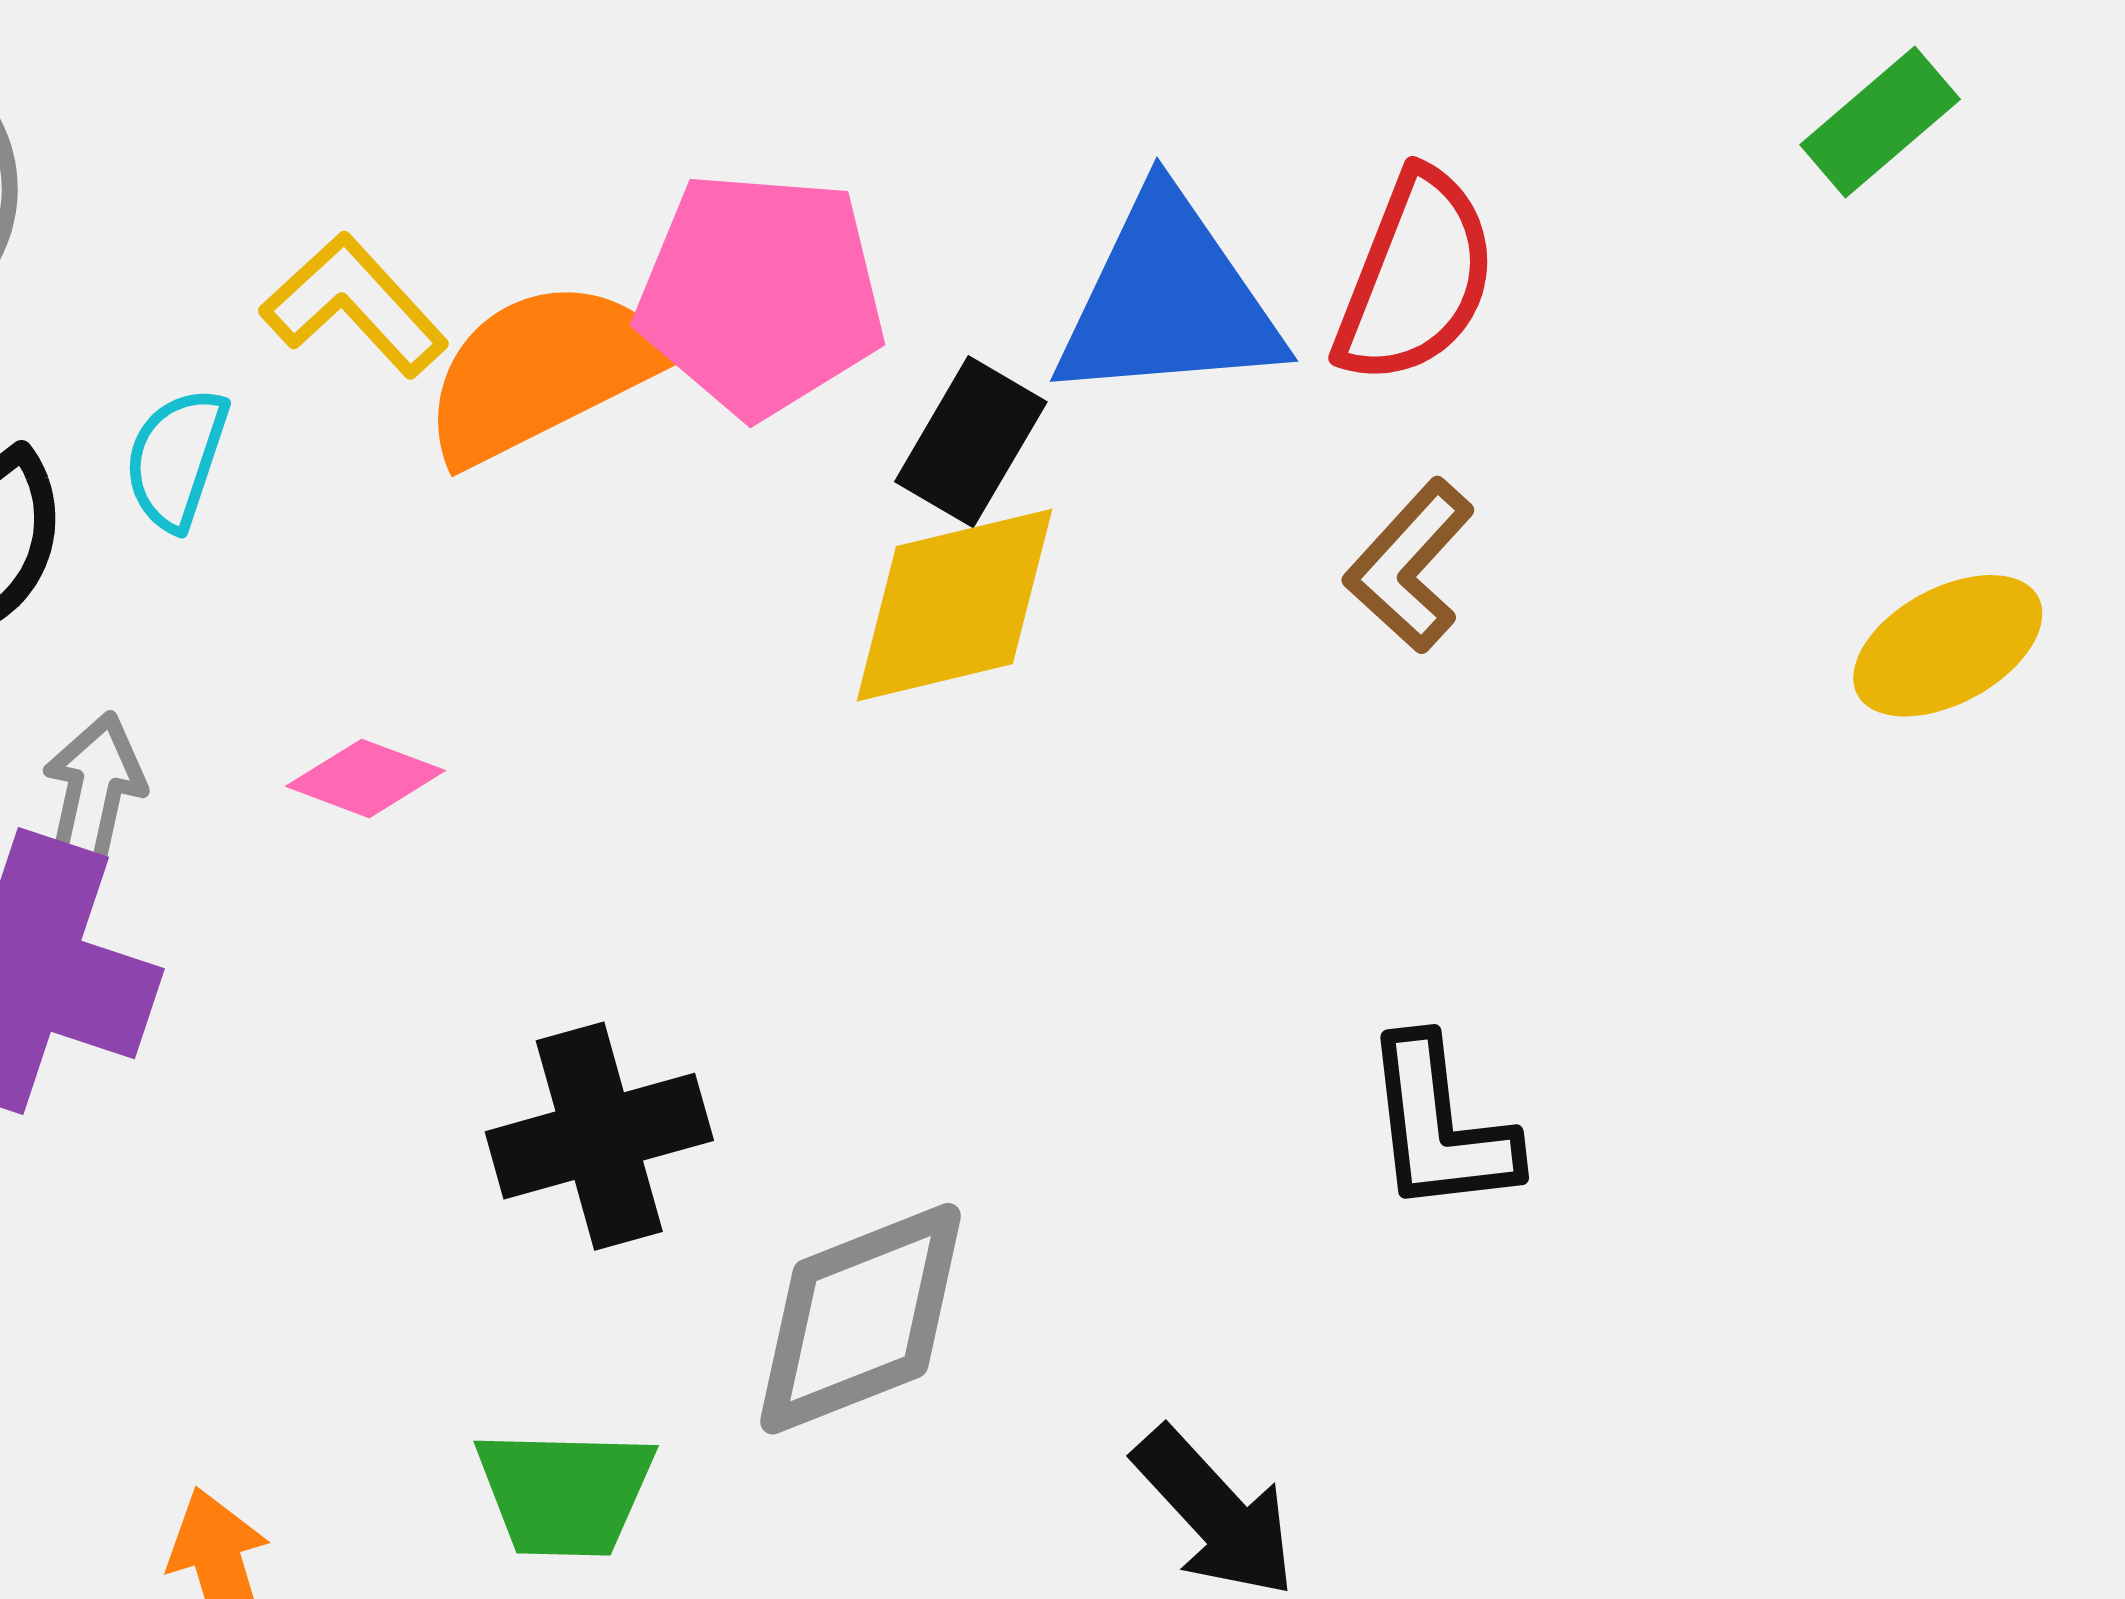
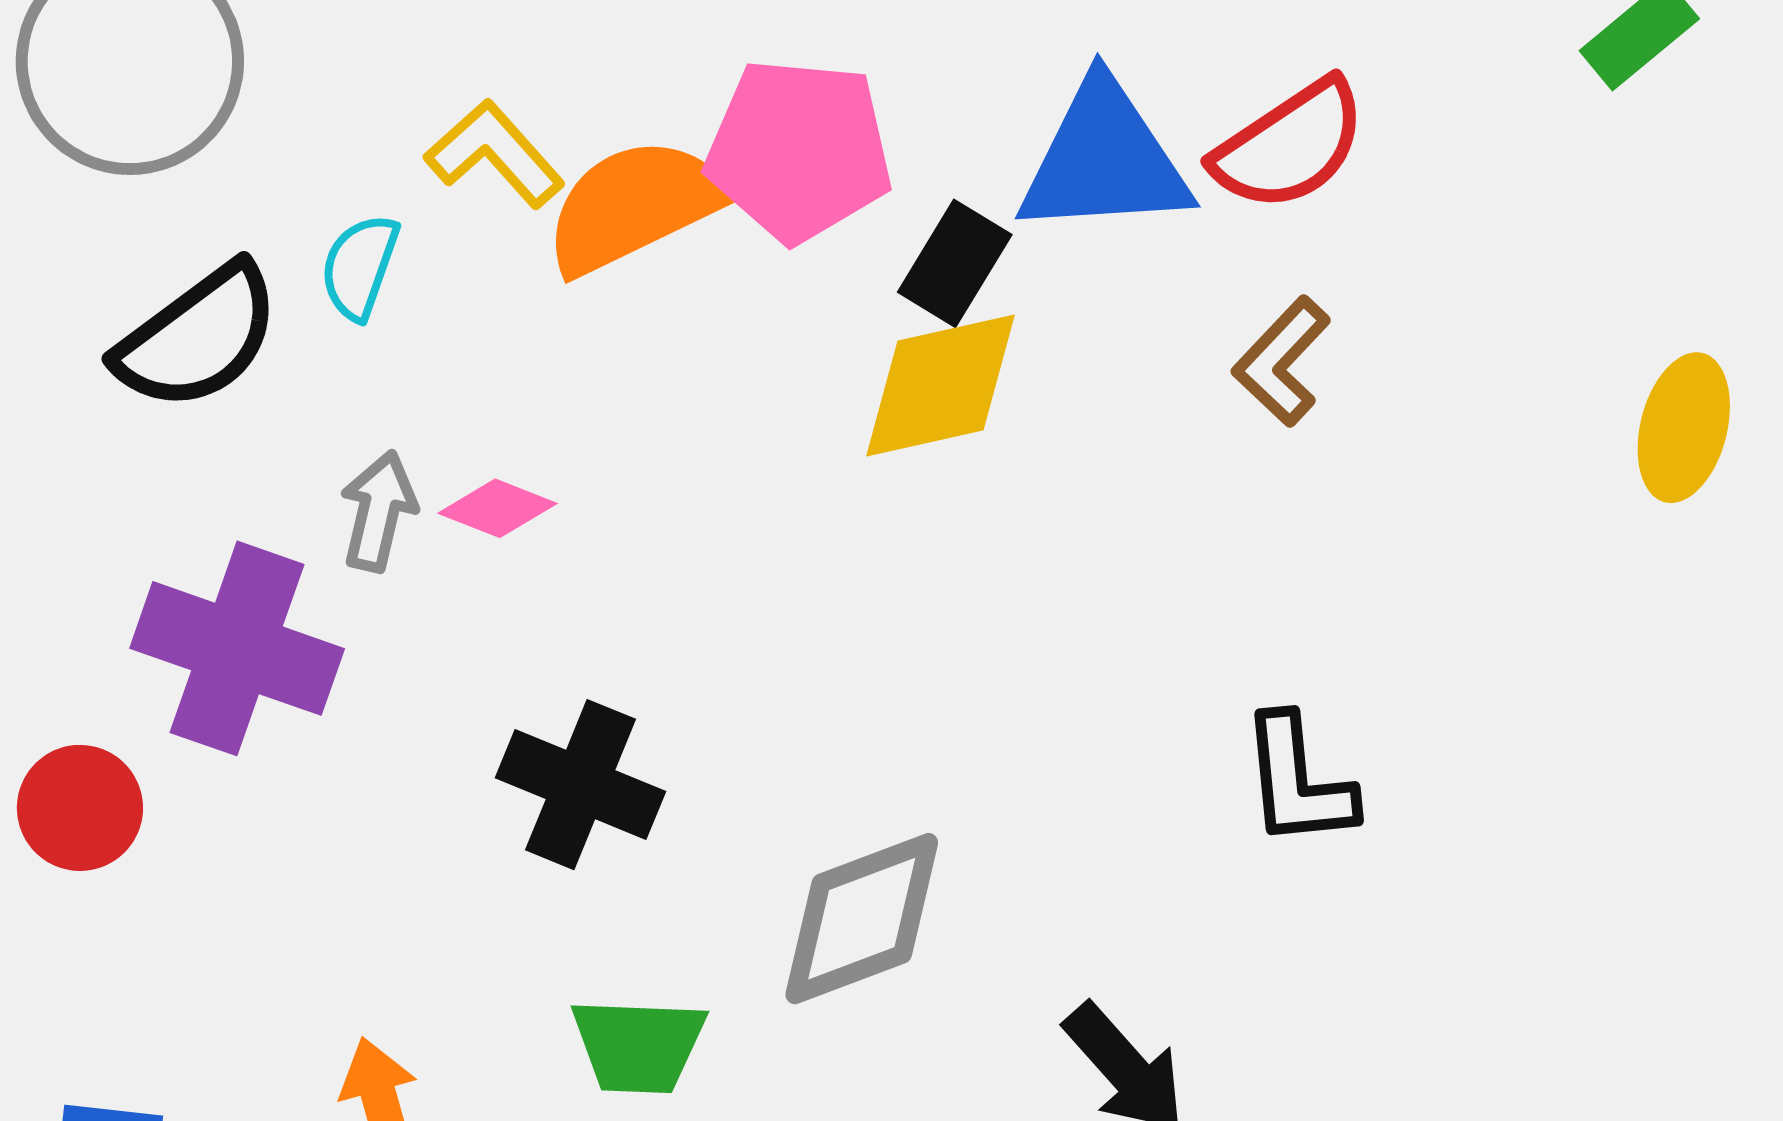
red semicircle: (1416, 277) -> (1290, 145), turned 34
yellow ellipse: (1948, 646) -> (1684, 428), turned -48
gray arrow: (93, 794) -> (378, 511), moved
black cross: (599, 1136) -> (581, 785), moved, turned 37

